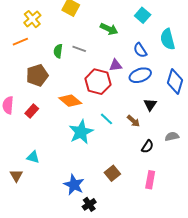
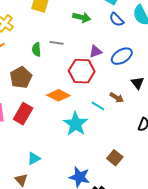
blue semicircle: (140, 50) -> (117, 19), moved
red rectangle: (32, 111) -> (23, 114), size x1.5
brown arrow: (133, 121) -> (117, 98), moved
cyan triangle: (33, 157) -> (34, 158), turned -32

